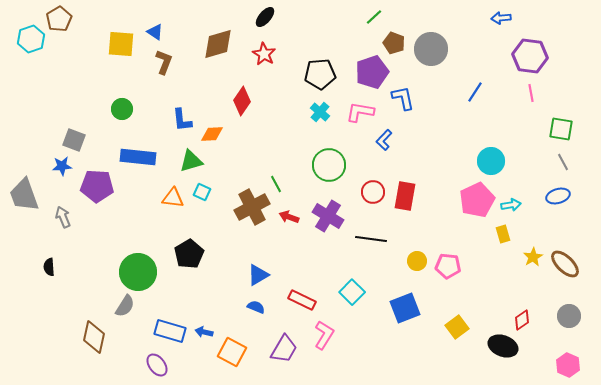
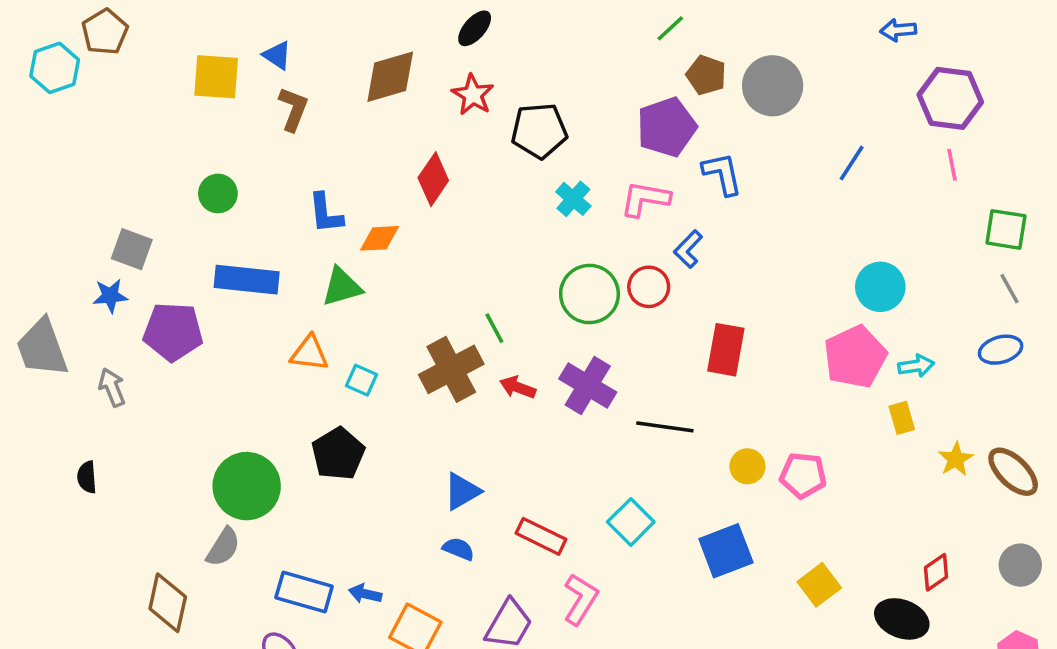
black pentagon: (320, 74) -> (539, 131), moved
cyan square: (202, 192) -> (362, 380), moved
red circle: (373, 192) -> (649, 287), moved

